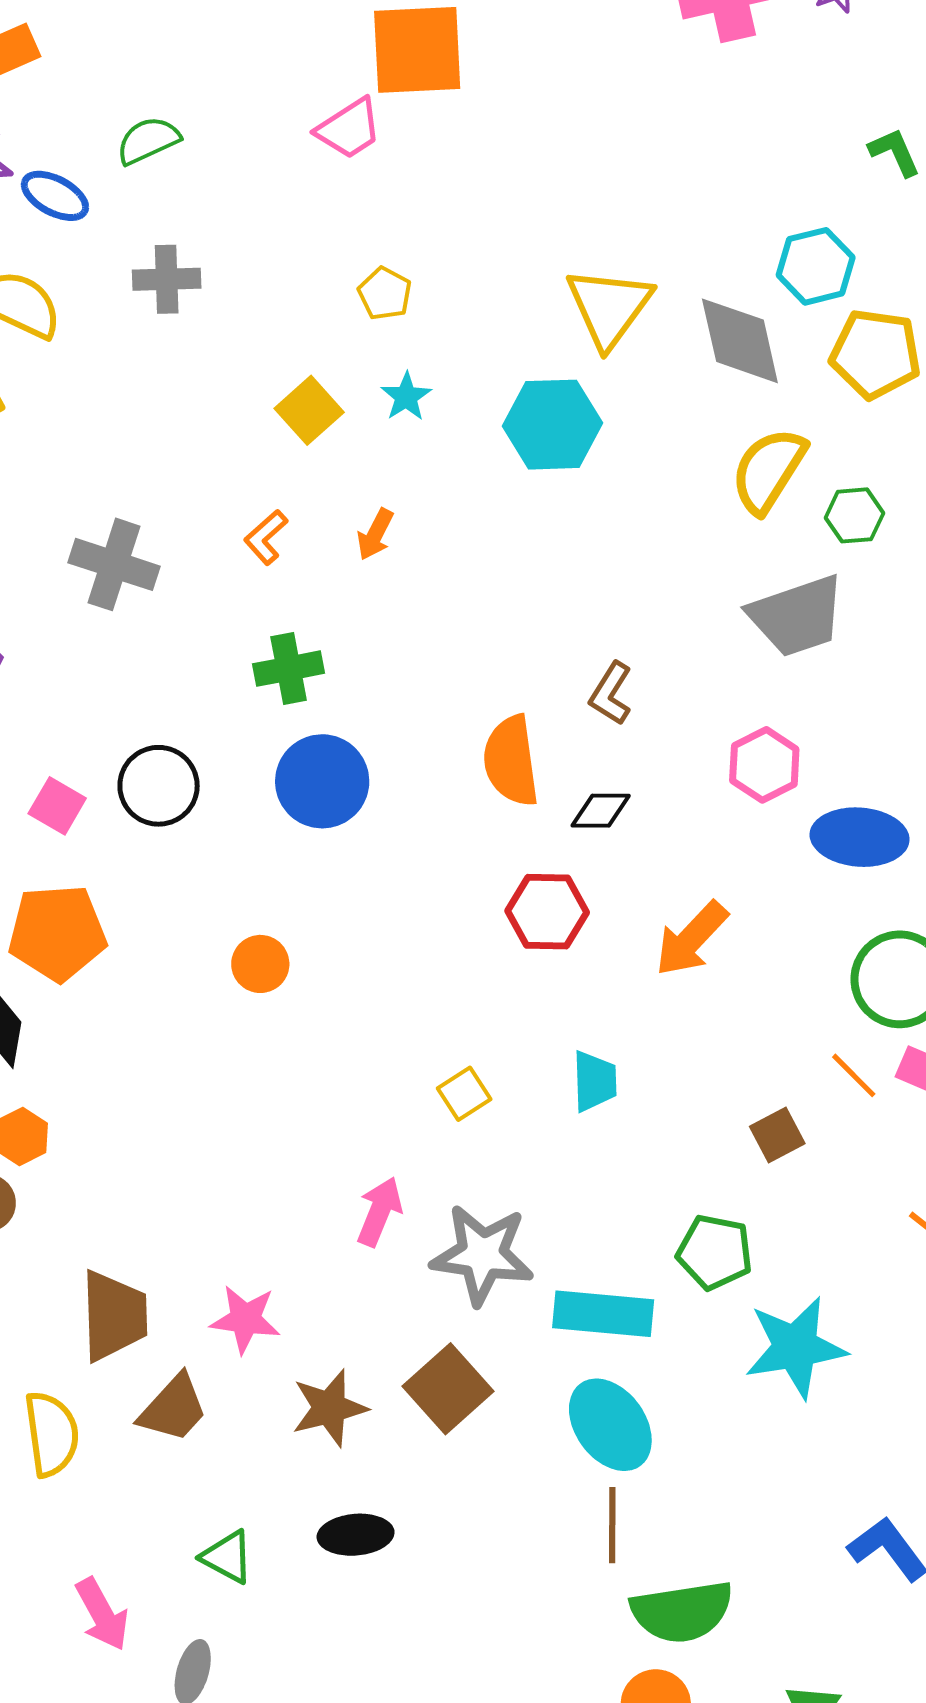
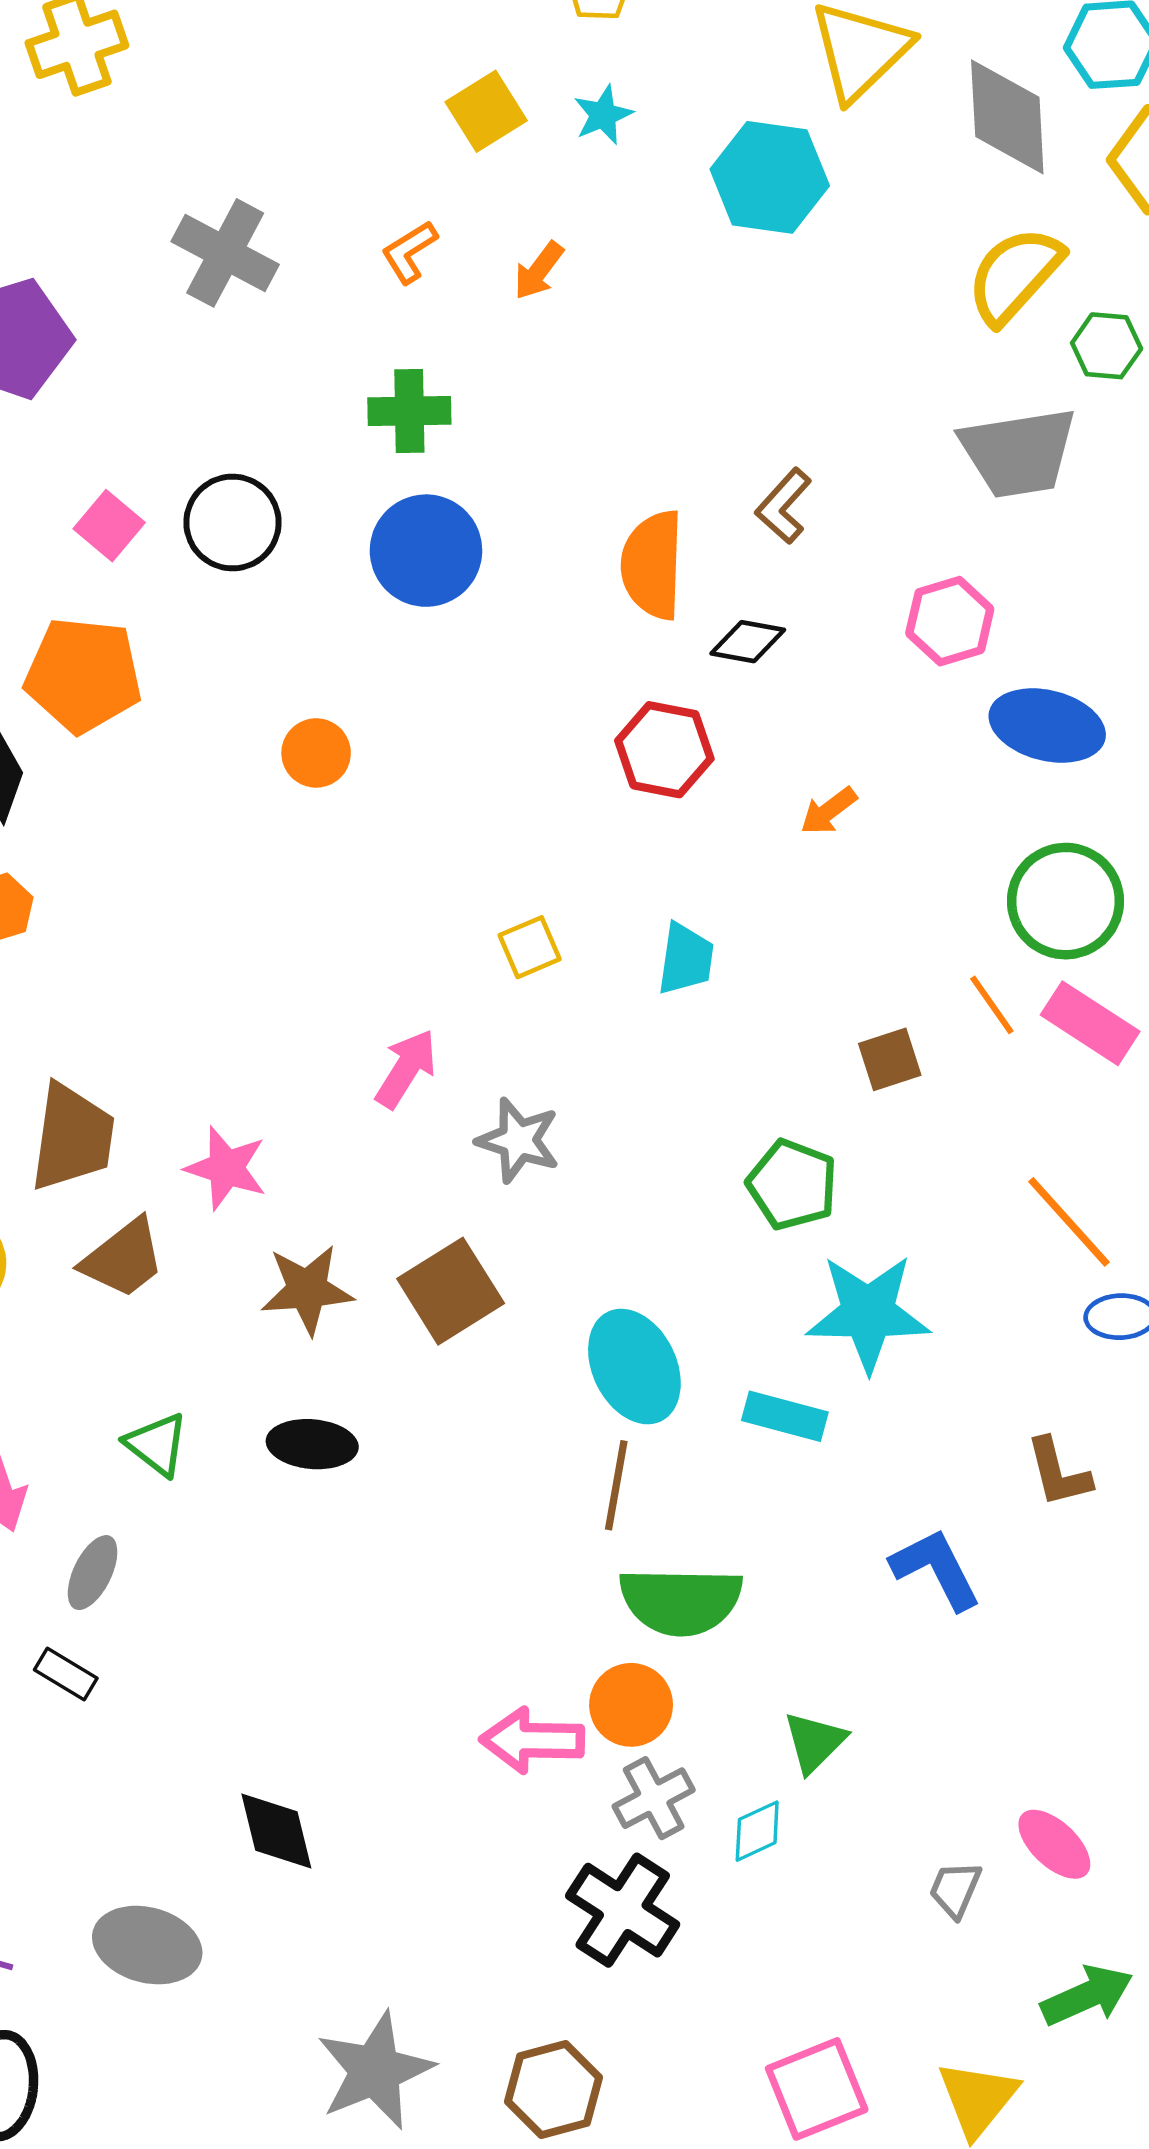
orange arrow: (691, 939) -> (829, 811), size x0.6
gray star: (482, 1255) -> (518, 1140), size x0.7
cyan rectangle: (603, 1314) -> (785, 1416), moved, size x0.7

